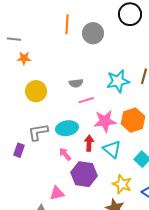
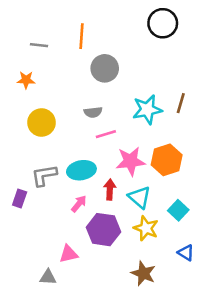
gray circle: (93, 33) -> (105, 68), moved
gray line: (14, 39) -> (39, 45), moved
pink arrow: (65, 154) -> (79, 204), turned 80
yellow star: (122, 184) -> (146, 228), moved

